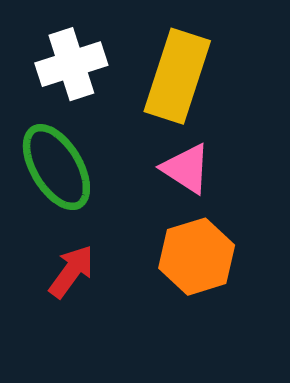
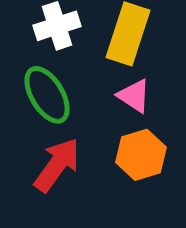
red arrow: (71, 271) -> (57, 165), size x1.5

